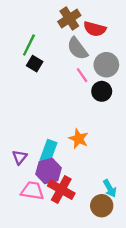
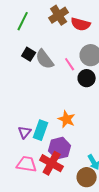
green line: (29, 45) -> (23, 21), moved
gray semicircle: (77, 49) -> (45, 59), moved
purple triangle: (20, 157) -> (25, 132), moved
purple hexagon: (49, 171) -> (60, 148), moved

